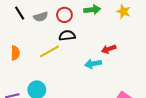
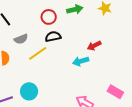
gray semicircle: (41, 17) -> (21, 39), moved

